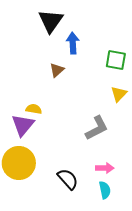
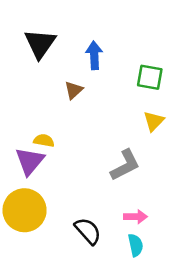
black triangle: (51, 21) -> (40, 44), moved

